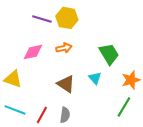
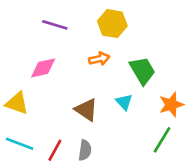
yellow hexagon: (67, 18) -> (112, 24), moved
orange arrow: (64, 48) -> (99, 59), moved

